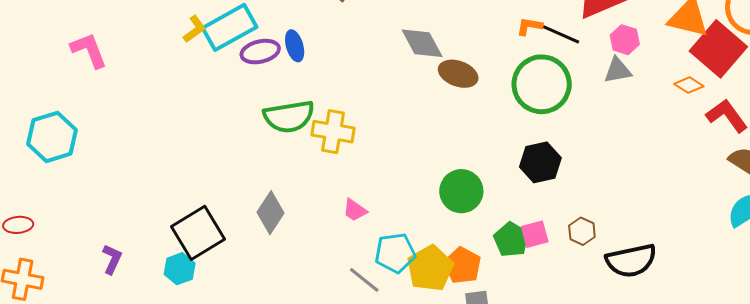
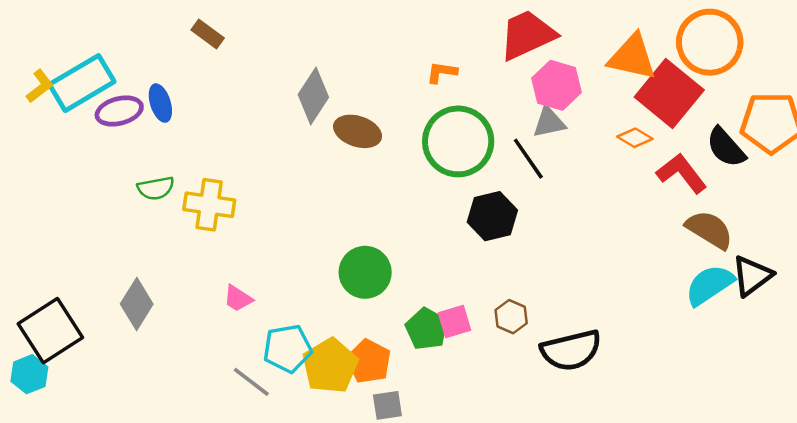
black line: (561, 34) -> (528, 159), moved, turned 33
pink hexagon: (625, 40) -> (557, 85), size x1.4
gray diamond: (422, 43) -> (313, 96), turned 63
green semicircle: (289, 117) -> (156, 188), size x0.6
black hexagon: (540, 162) -> (492, 216), moved

